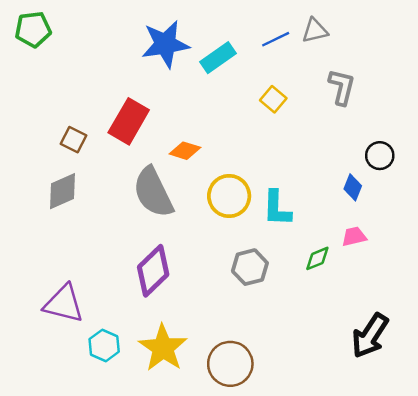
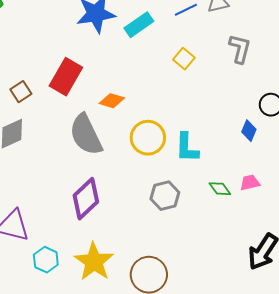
brown square: (74, 140) -> (21, 92), turned 30
pink trapezoid: (354, 236) -> (250, 183), moved
green diamond: (317, 258) -> (220, 189), turned 75

